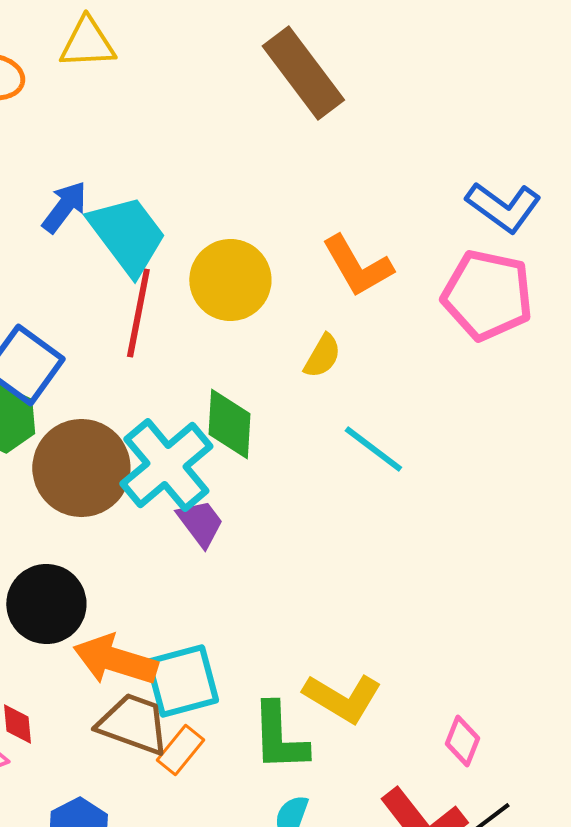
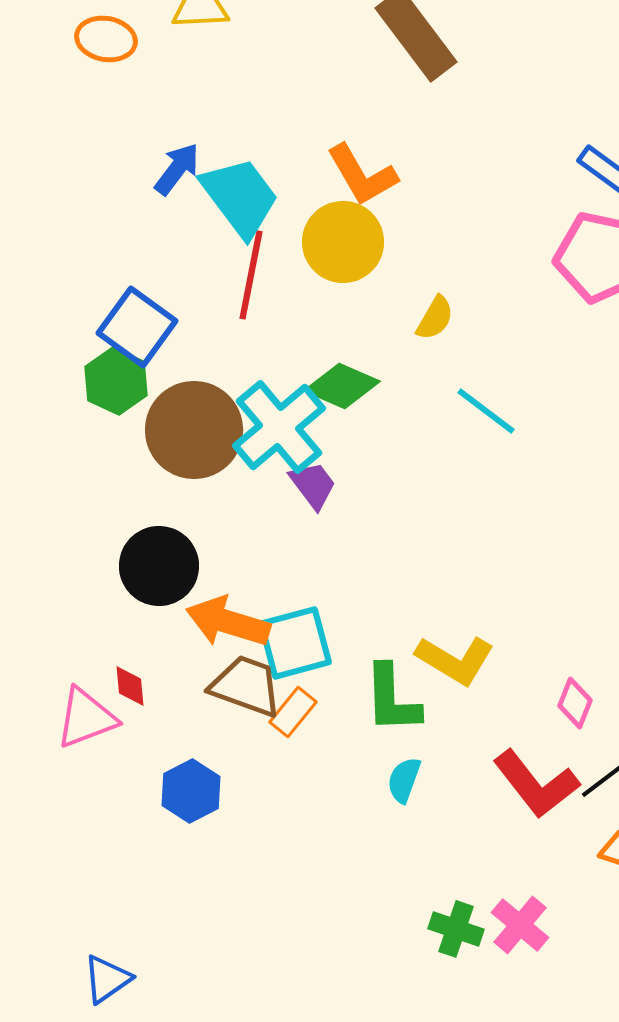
orange L-shape: (357, 266) -> (362, 175), moved
green diamond: (229, 424) -> (342, 386), turned -70

